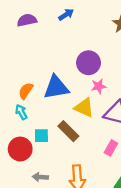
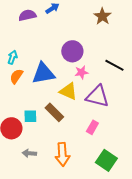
purple semicircle: (27, 20) -> (27, 15), moved
cyan arrow: (21, 112) -> (12, 57), moved, turned 48

